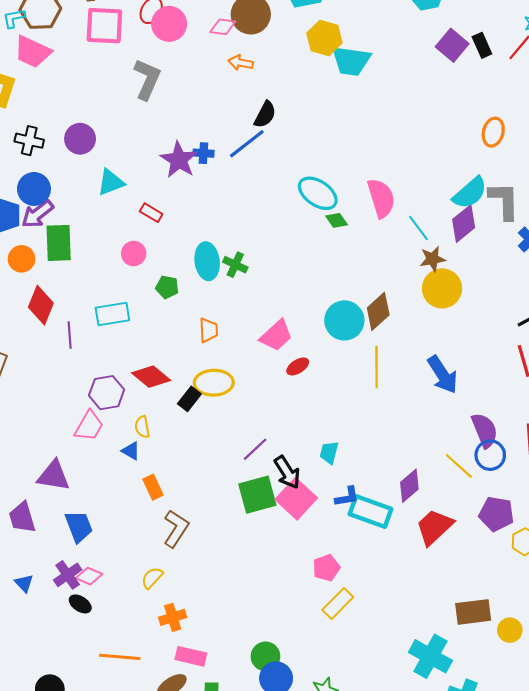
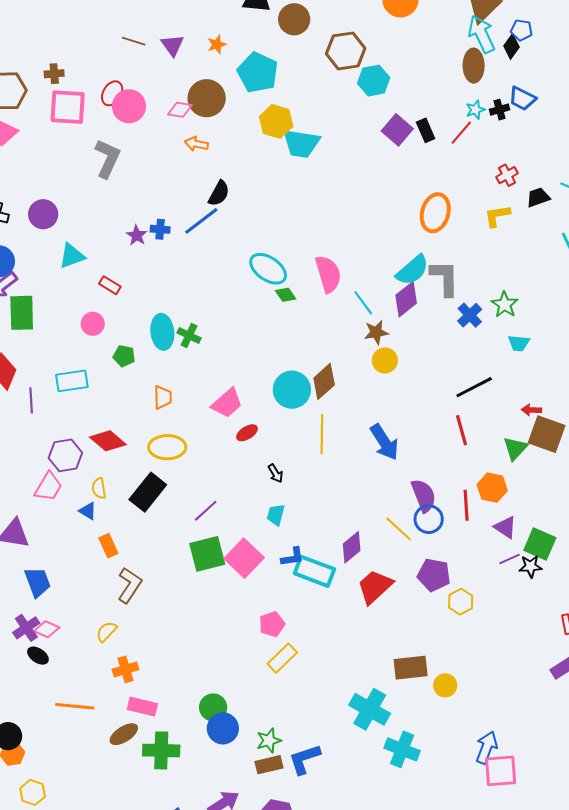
orange ellipse: (493, 132) -> (435, 213), size x1.4
purple star: (179, 160) -> (137, 235), size x0.6
yellow circle: (442, 288) -> (385, 360), size x0.7
black rectangle: (189, 399) -> (148, 492), moved, size x1.6
black arrow: (287, 472) -> (275, 473), moved, size x0.6

